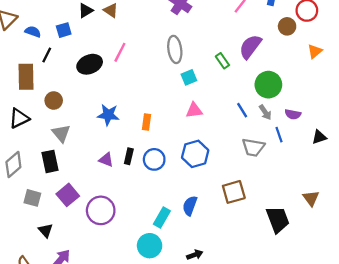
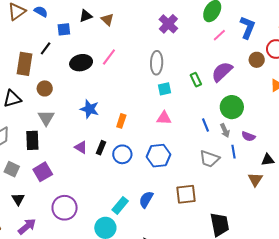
blue semicircle: (33, 32) -> (41, 11), moved
brown triangle: (311, 198) -> (255, 179), moved
purple circle: (101, 210) -> (65, 208), moved

